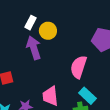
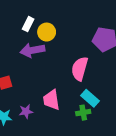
purple arrow: (34, 48) -> (32, 50), turned -80

